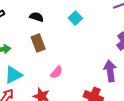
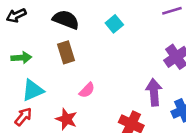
black semicircle: (37, 17) -> (66, 20), size x1.5

